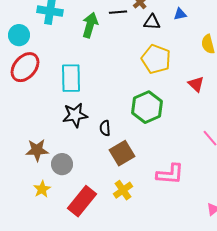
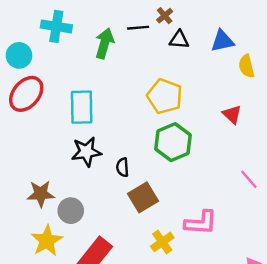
blue triangle: (180, 14) -> (222, 41), moved, size x1.5
yellow pentagon: (156, 59) -> (165, 96), moved
yellow star: (42, 189) -> (47, 241), size x1.5
yellow cross: (123, 190) -> (162, 242), moved

